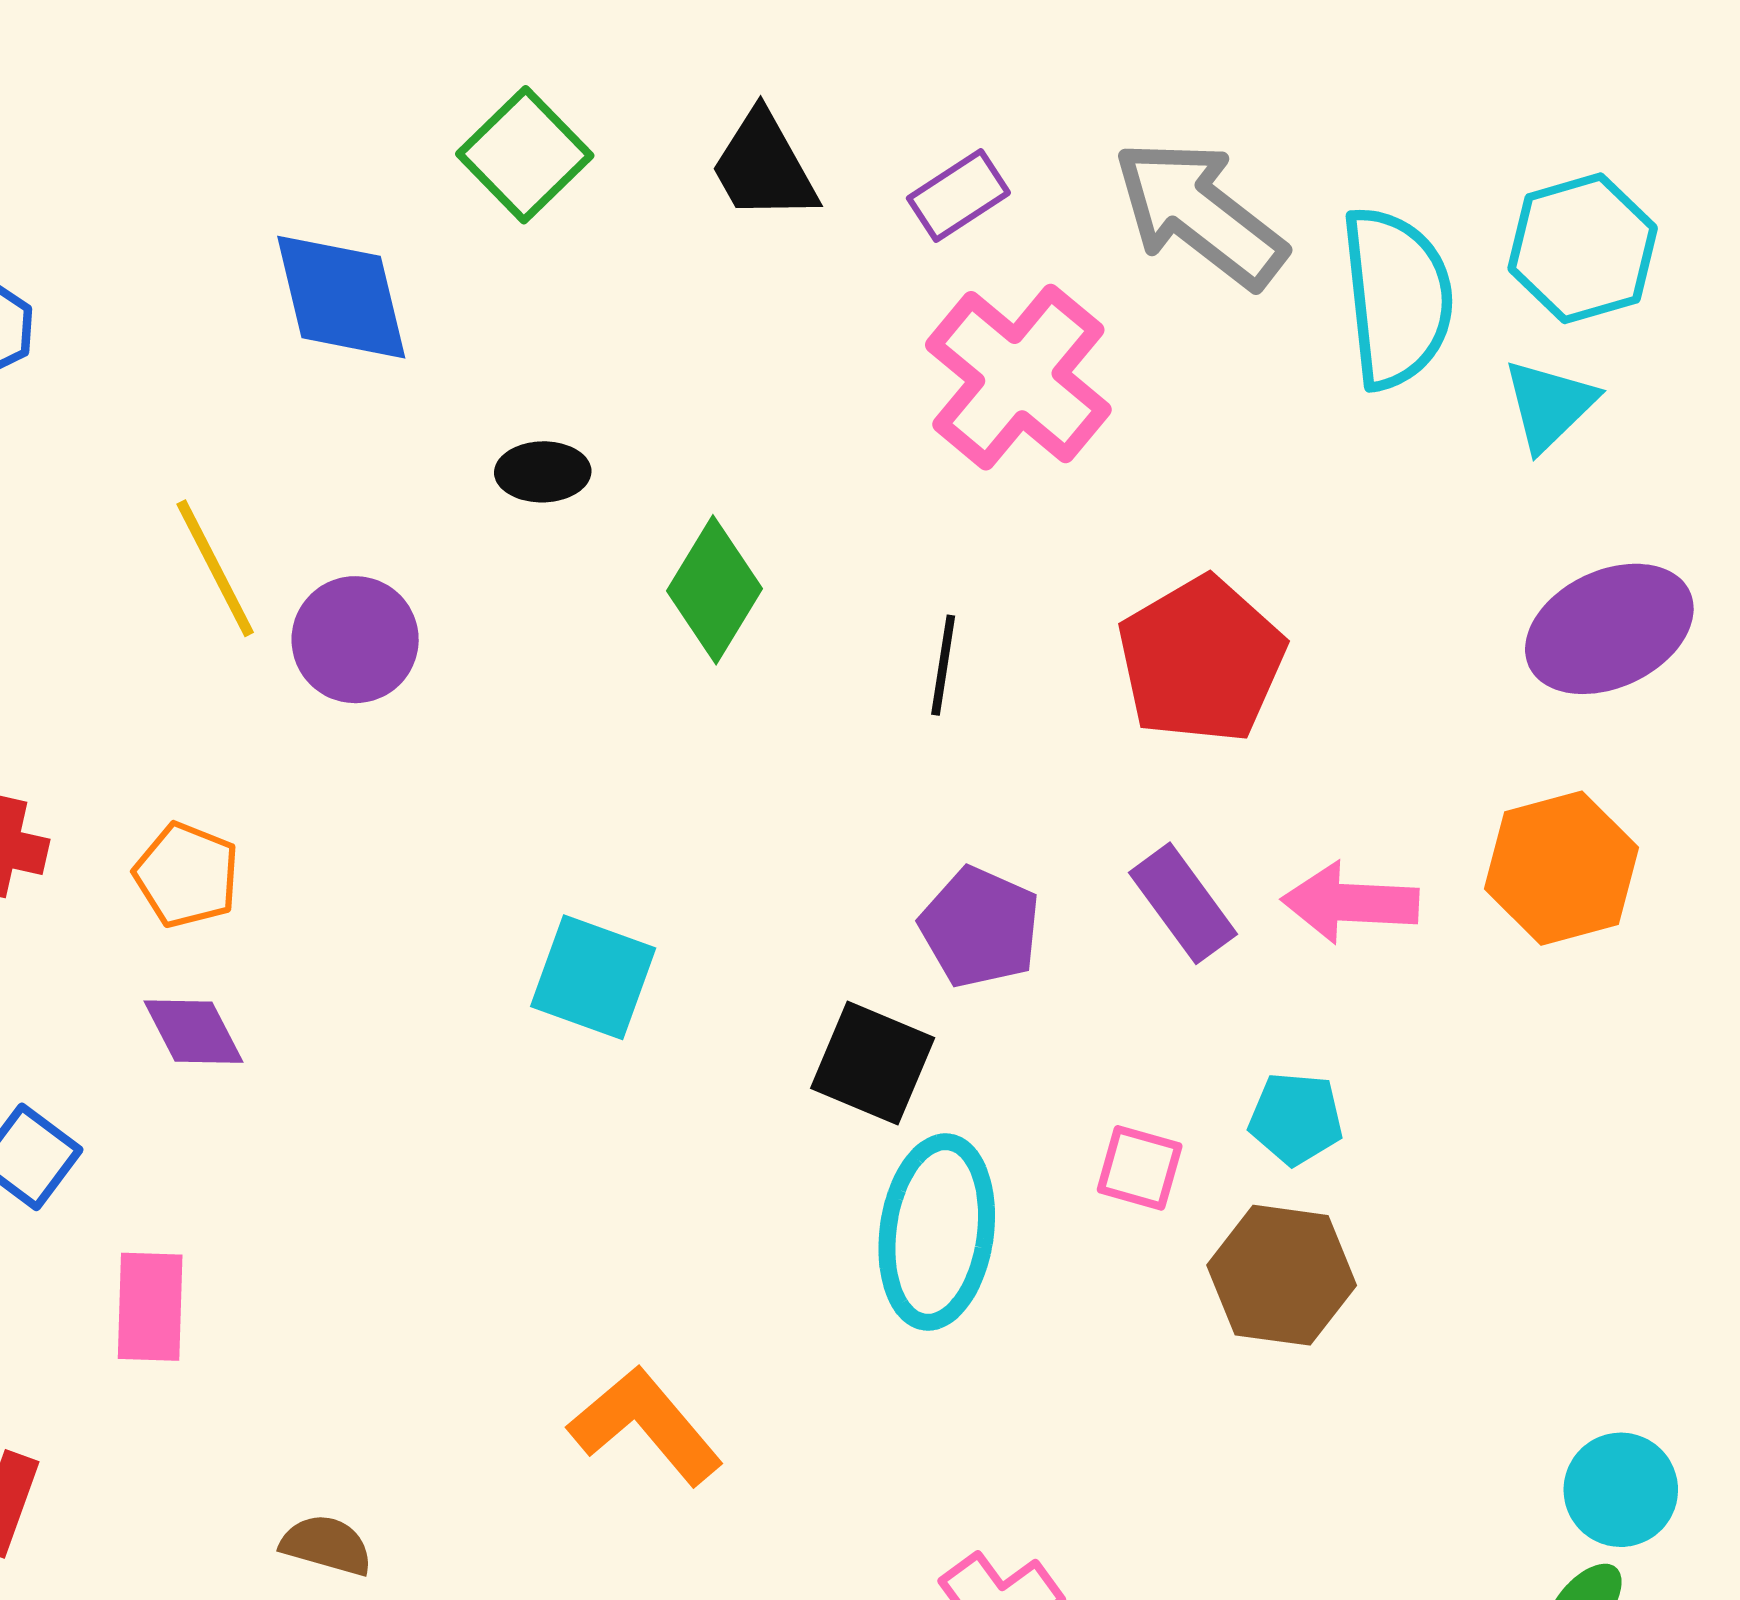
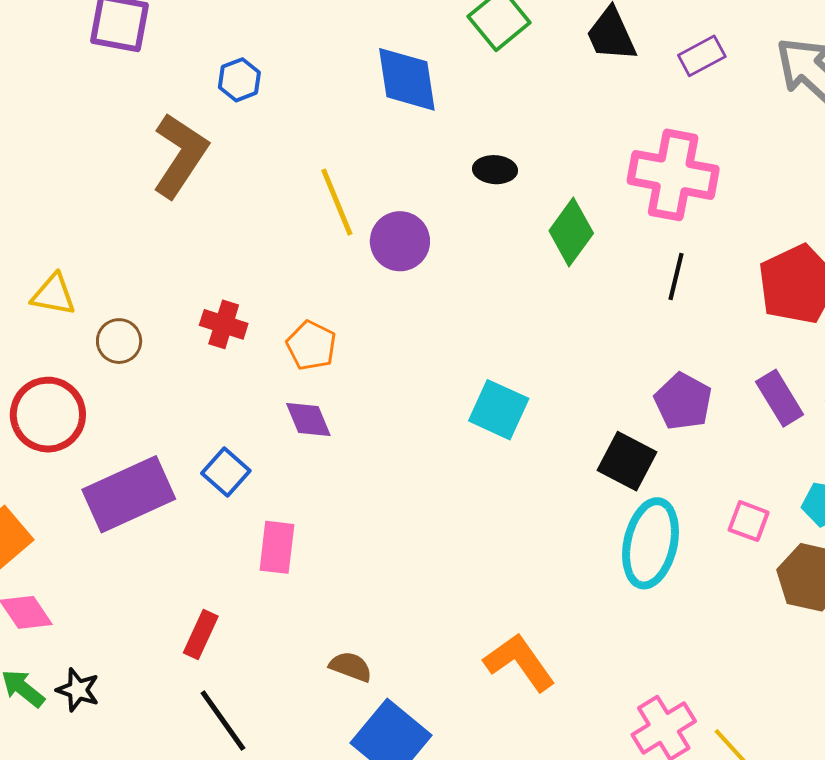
pink cross: (1018, 377) -> (673, 175), moved, turned -34
orange L-shape: (645, 1426) -> (520, 662), moved

